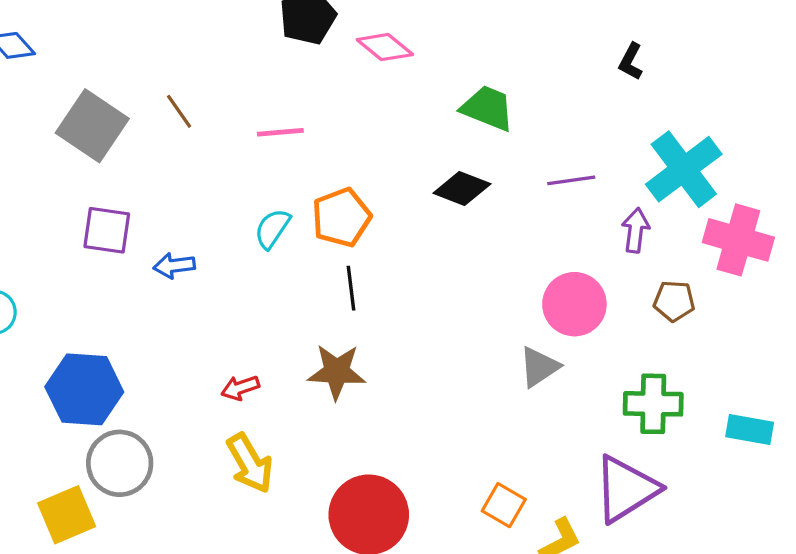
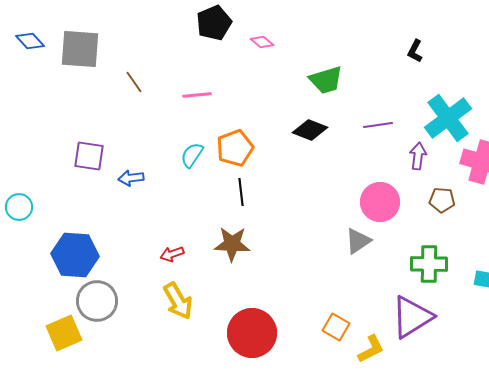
pink diamond: (385, 47) -> (262, 42), size x0.7
green trapezoid: (488, 108) -> (326, 80), turned 141
gray square: (92, 126) -> (80, 49), moved, turned -30

